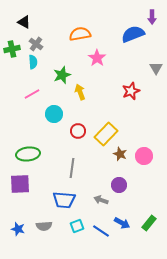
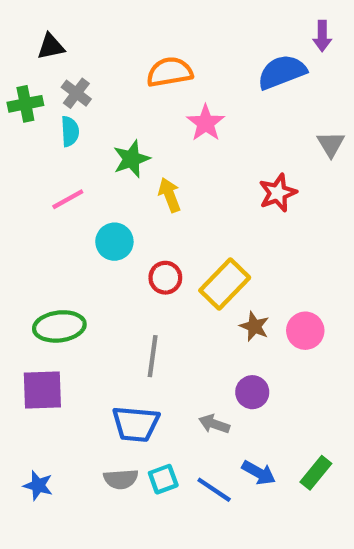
black triangle: (24, 22) -> (51, 47), turned -40
gray semicircle: (44, 226) -> (121, 479), moved

